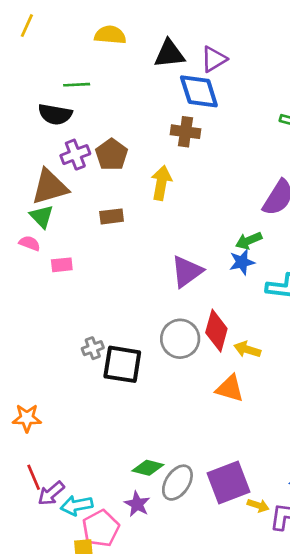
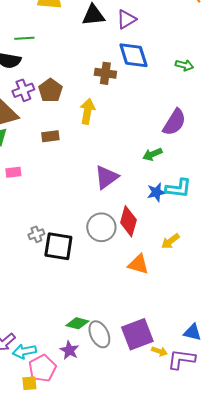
blue diamond: (199, 91) -> (133, 55), moved
blue star: (242, 262) -> (156, 192), moved
yellow arrow: (247, 349) -> (170, 241), moved, turned -54
gray ellipse: (177, 483) -> (99, 334), turned -60

